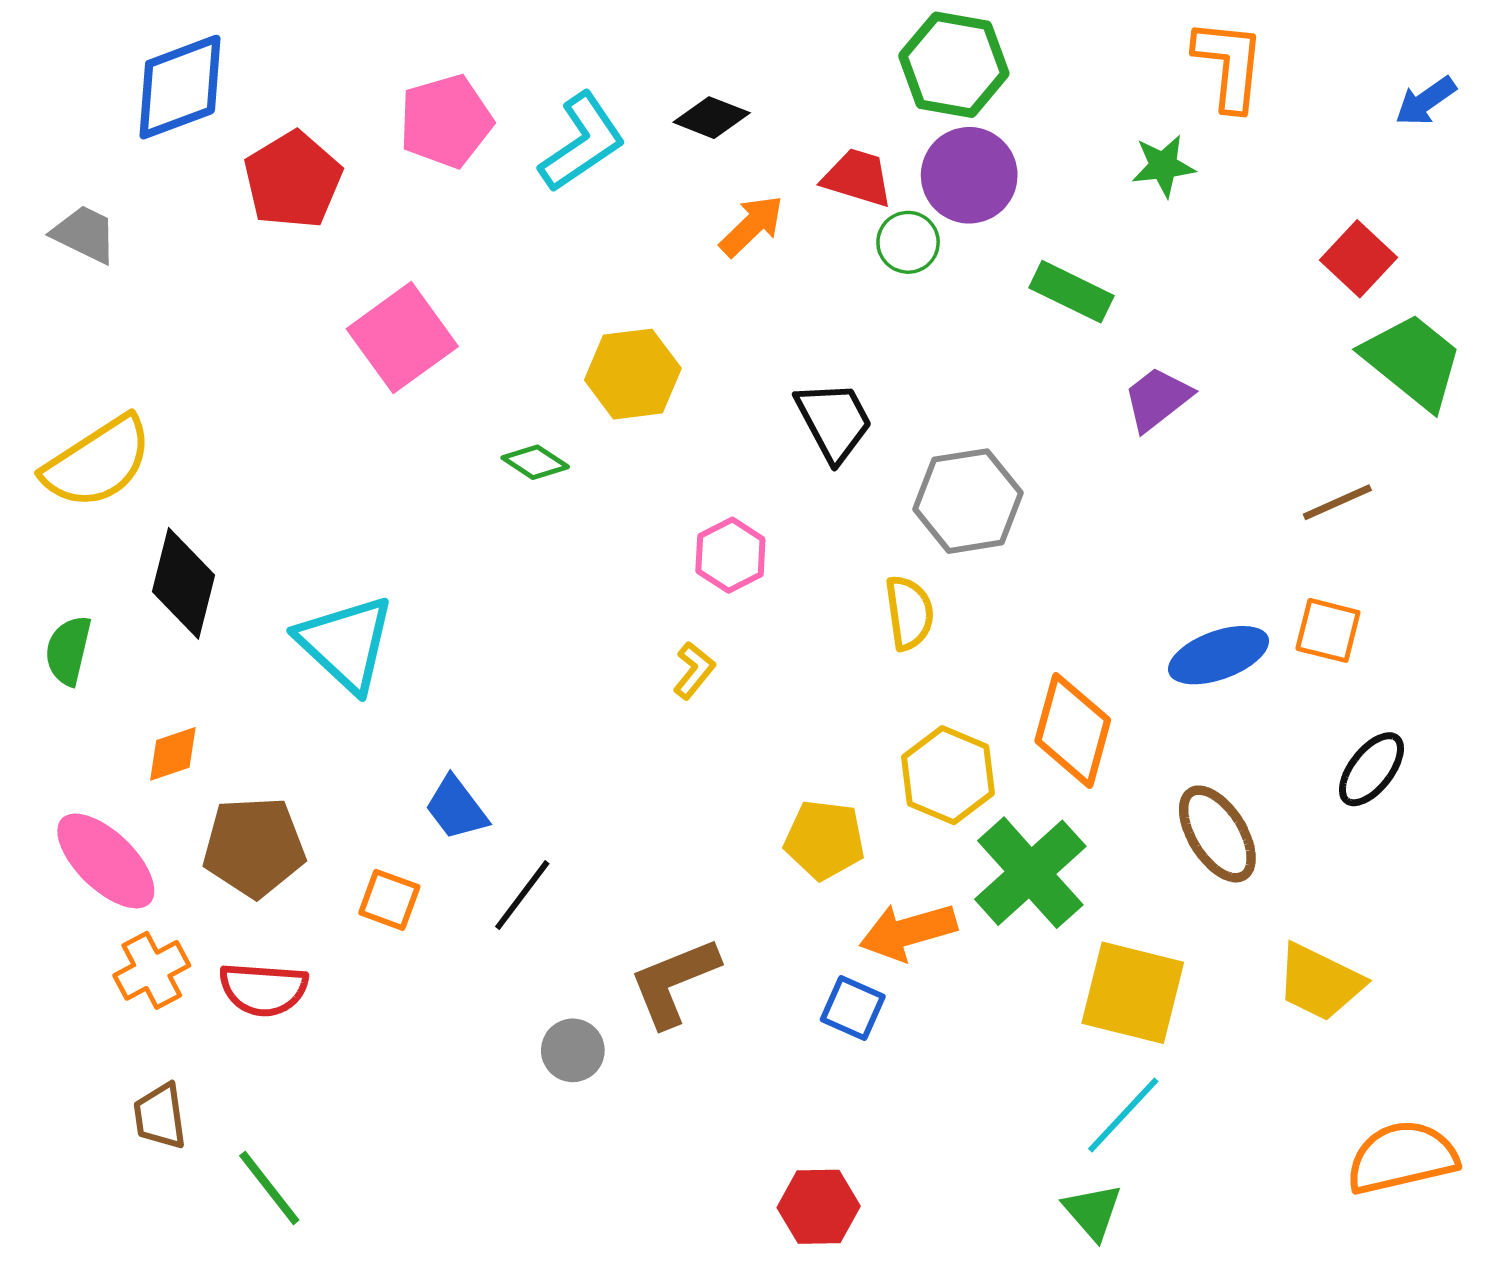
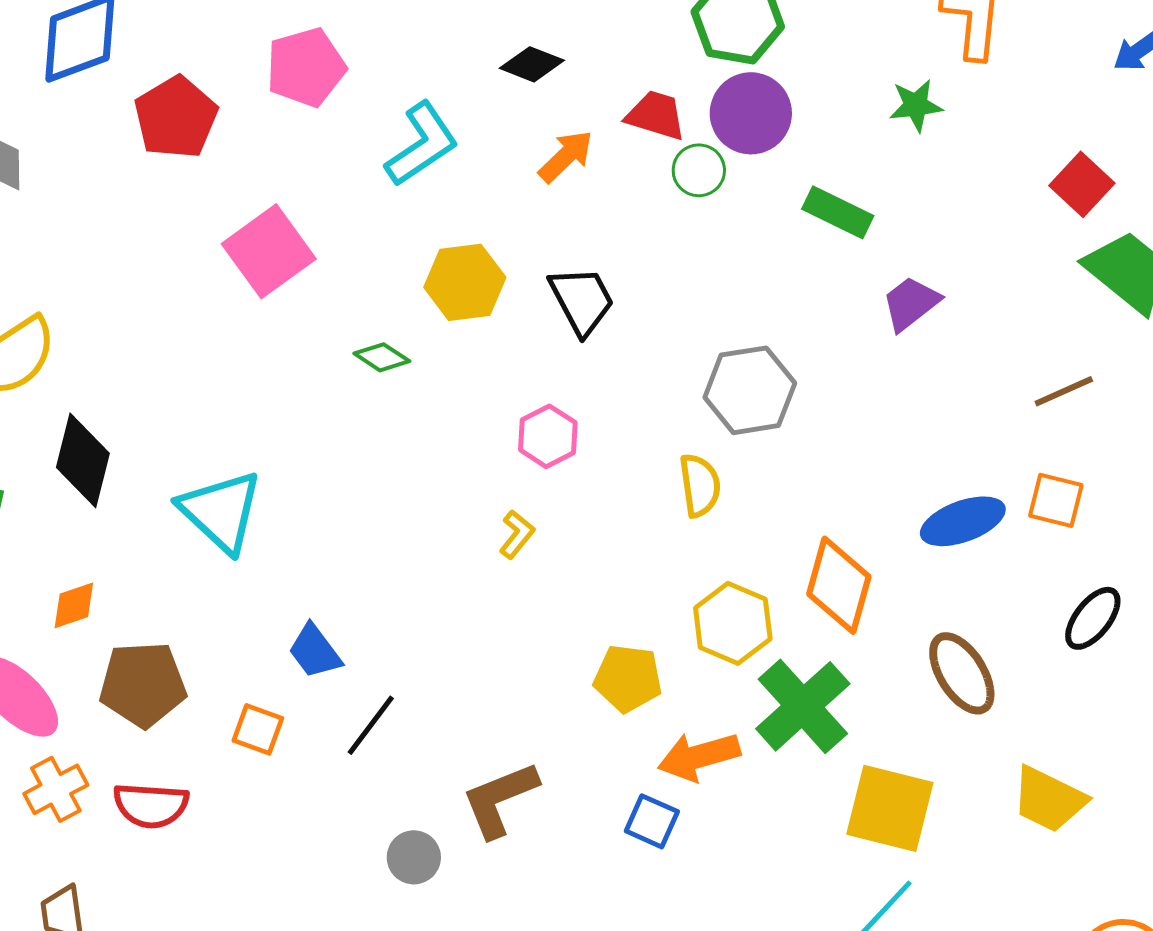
cyan L-shape: (582, 142) -> (422, 144), moved
black trapezoid: (834, 421) -> (582, 300), moved

